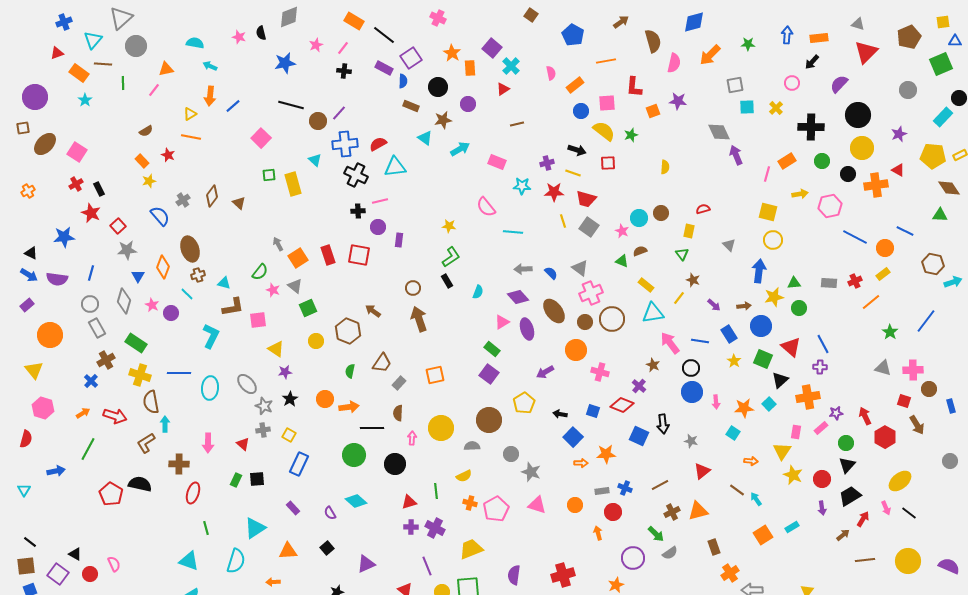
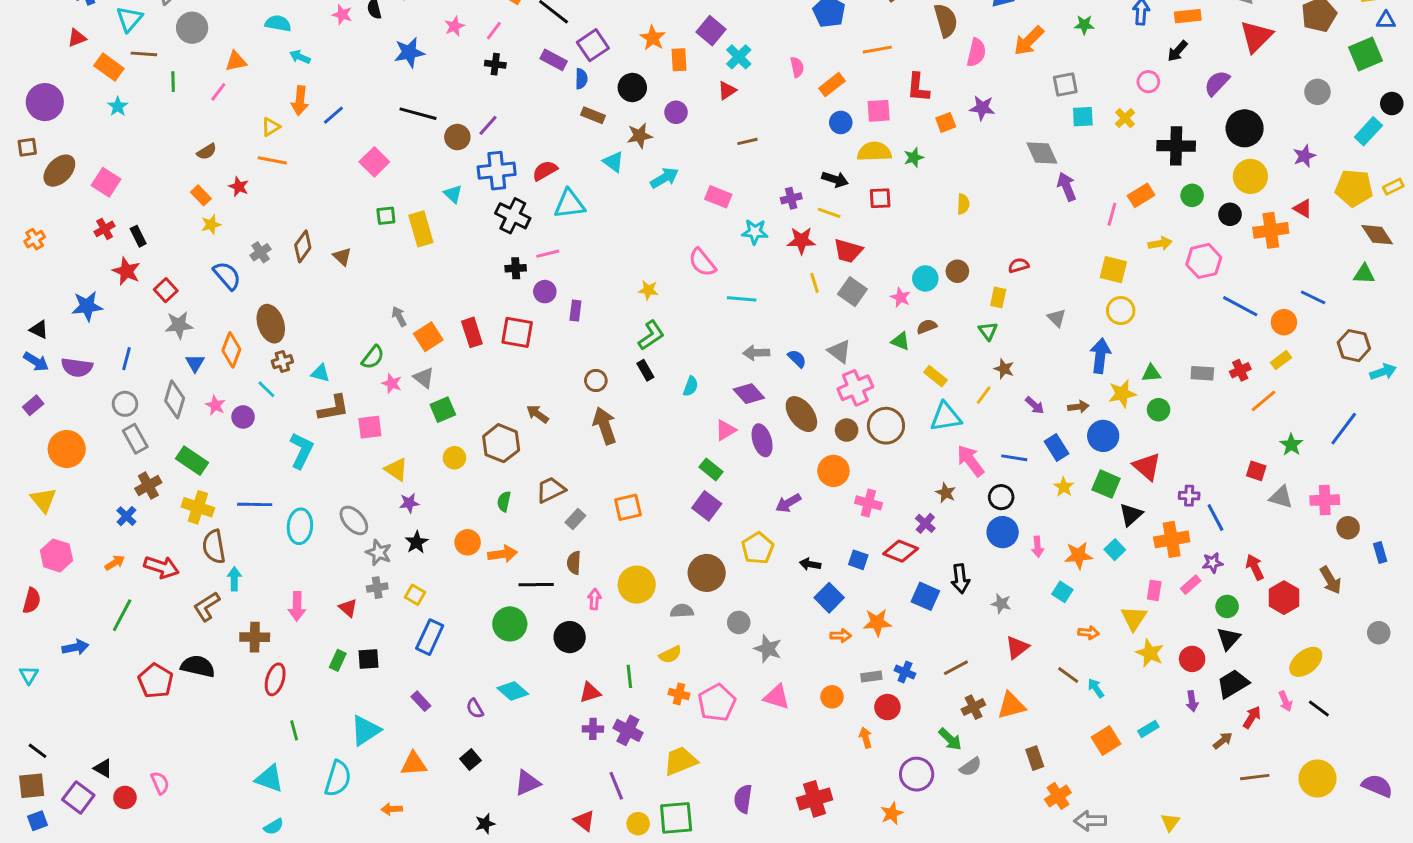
yellow semicircle: (604, 131) -> (874, 152), turned -40
blue line: (823, 344) -> (1215, 518), moved
brown trapezoid: (382, 363) -> (551, 490), turned -150
red square: (904, 401) -> (1256, 471), moved

